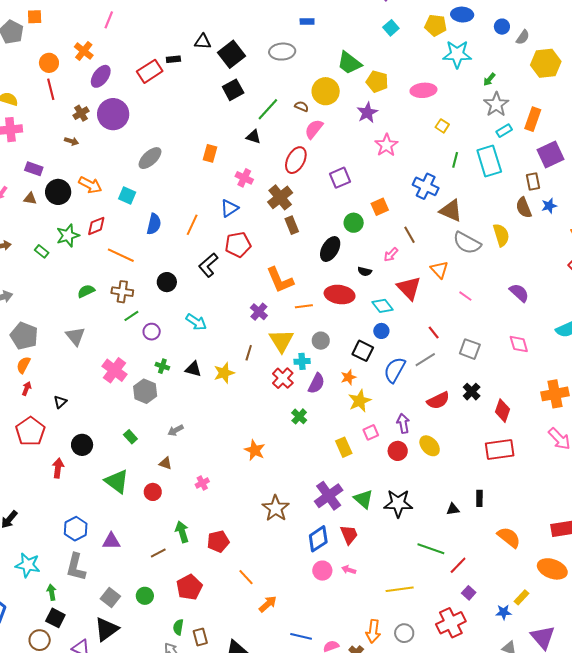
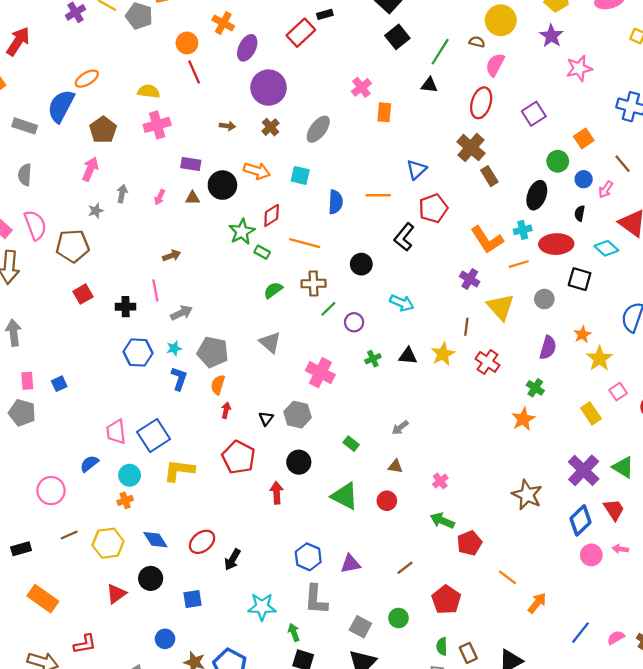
brown cross: (81, 113) -> (271, 127), moved
pink star: (386, 145) -> (579, 68), turned 30
pink cross: (244, 178) -> (361, 87), moved, turned 36
orange line: (192, 225) -> (378, 195), turned 75
green rectangle: (42, 251) -> (262, 252), moved
black semicircle: (365, 271) -> (580, 213), turned 96
blue circle: (381, 331) -> (584, 179), moved
black square: (363, 351) -> (580, 279), moved
cyan cross: (302, 361) -> (523, 230), moved
green cross: (162, 366) -> (373, 359), turned -32
red cross: (283, 378) -> (487, 362), moved
gray hexagon: (145, 391) -> (298, 415), moved
orange star: (255, 450) -> (523, 419), moved, turned 30
green arrow: (182, 532) -> (442, 521), moved, turned -40
blue line: (301, 636) -> (580, 633), turned -55

